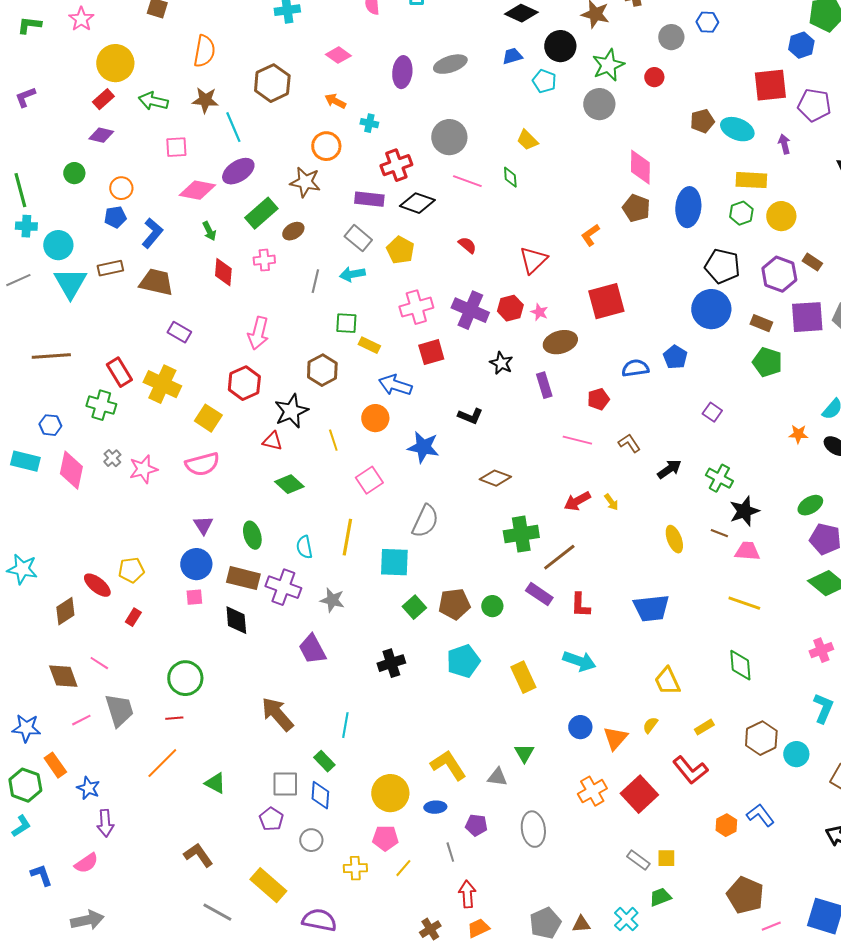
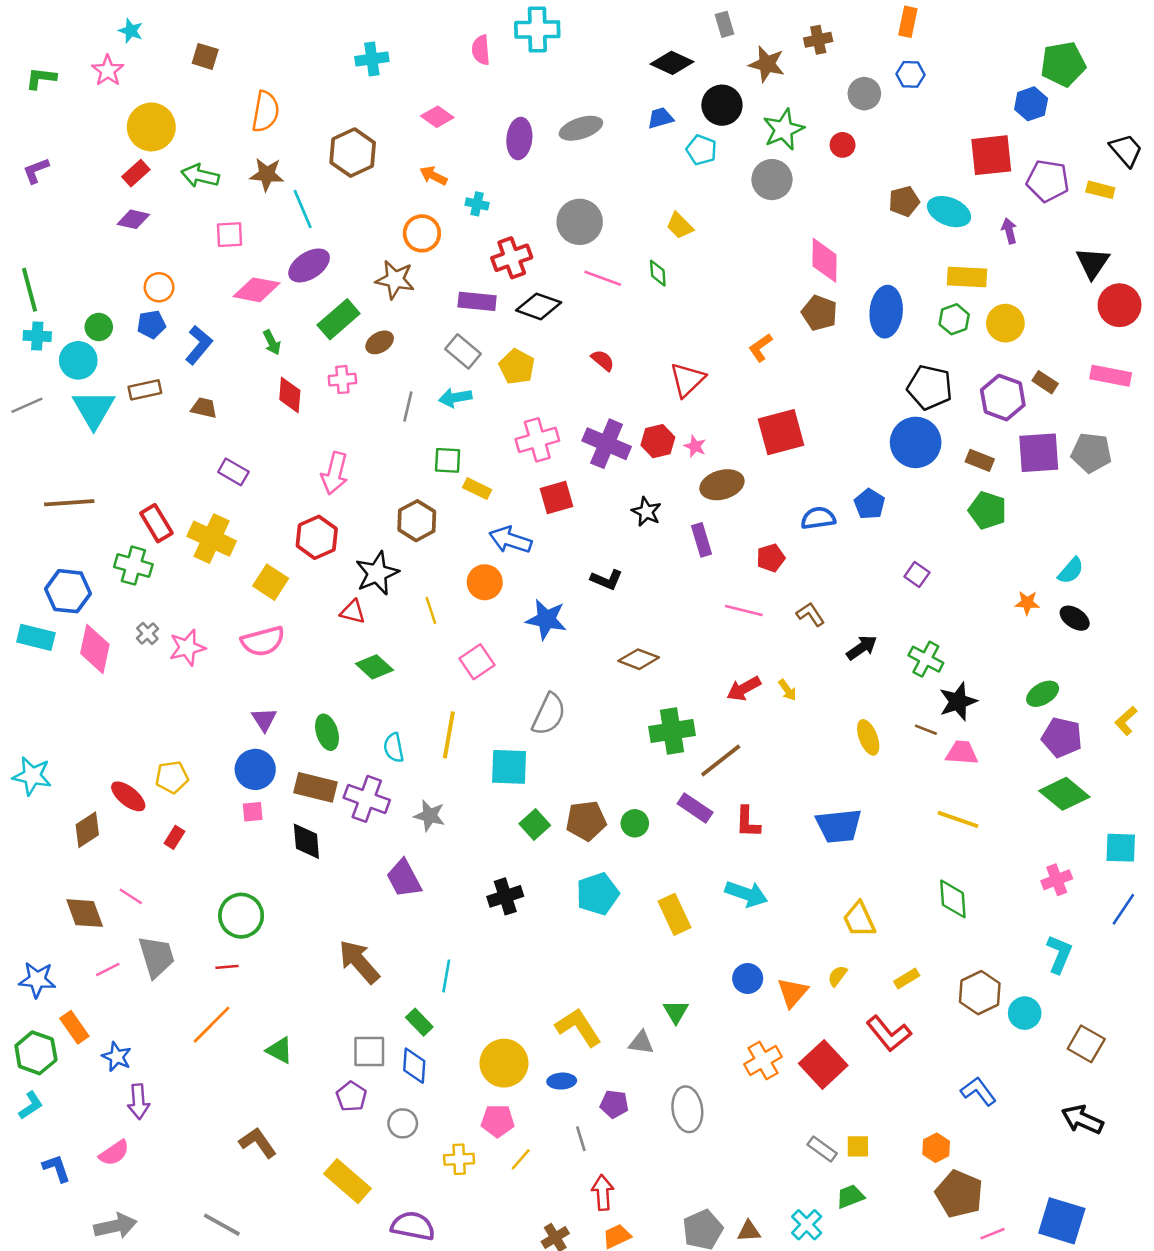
green circle: (74, 173) -> (99, 327), moved
brown trapezoid: (156, 282) -> (204, 408), size x0.6
blue hexagon: (50, 425) -> (68, 591), size x1.6
orange hexagon: (726, 825) -> (936, 1148), moved
gray line: (217, 912) -> (222, 1225), moved

